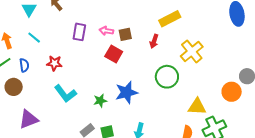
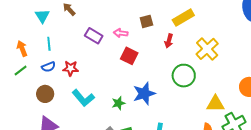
purple rectangle: (79, 32) -> (94, 36), turned -66
brown square: (125, 34) -> (146, 21), moved
cyan line: (34, 38) -> (49, 44), turned 48
blue semicircle: (24, 65) -> (48, 67), moved, turned 80
brown circle: (14, 87) -> (45, 94), moved

